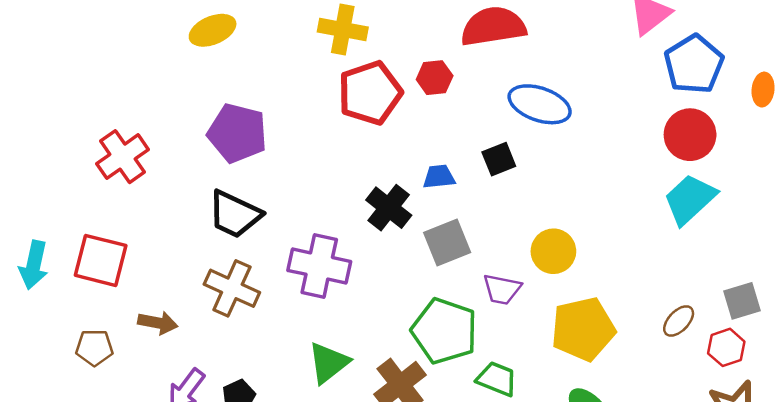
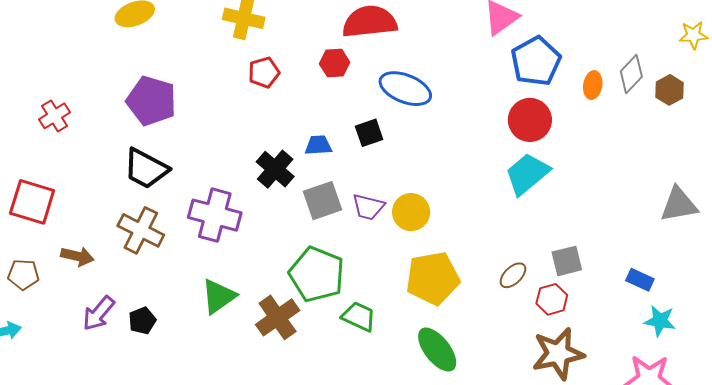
red hexagon: (435, 78) -> (335, 63), moved
red pentagon: (370, 93) -> (264, 72), size x0.6
red cross: (122, 157) -> (54, 116), size x0.7
purple trapezoid: (502, 289) -> (368, 207), moved

